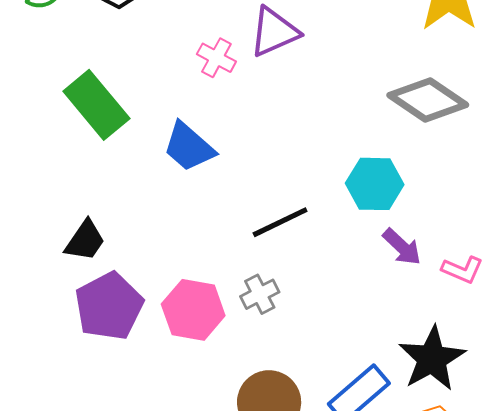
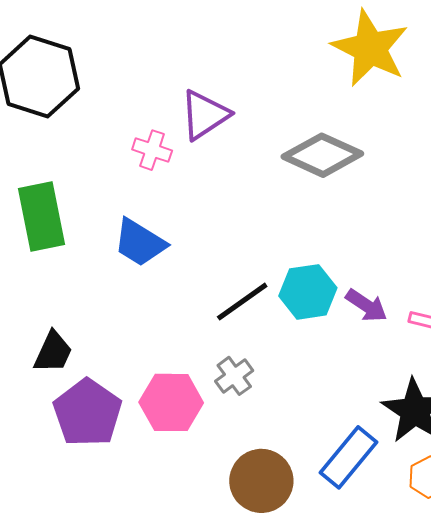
gray diamond: (428, 100) -> (322, 155), moved
green rectangle: (96, 105) -> (42, 217), turned 38
cyan hexagon: (375, 184) -> (308, 292), moved

